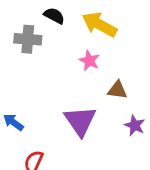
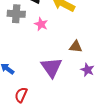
pink star: (89, 61) -> (41, 24), moved

